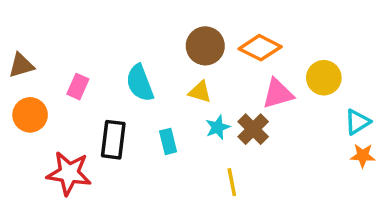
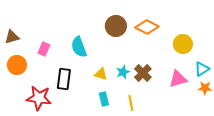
yellow triangle: (200, 92) -> (101, 74), moved
pink triangle: (278, 94) -> (178, 79), moved
cyan rectangle: (168, 141) -> (104, 99), moved

